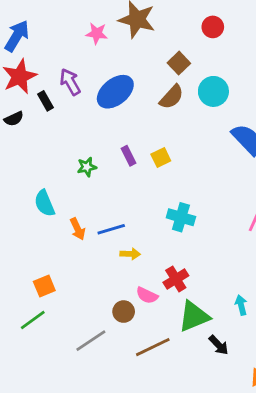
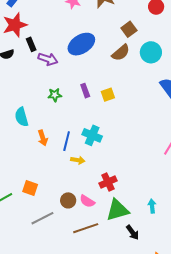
purple arrow: (70, 82) -> (48, 59), moved, turned 132
cyan cross: (181, 217) -> (92, 135), moved
blue line: (111, 229) -> (67, 141), turned -66
orange square: (44, 286) -> (30, 188), moved, turned 35
pink semicircle: (147, 295) -> (87, 201), moved

